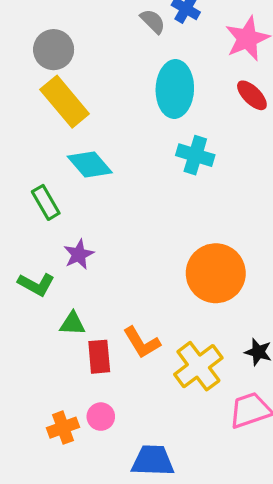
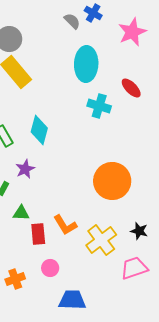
red ellipse: (252, 95) -> (131, 88), moved
cyan diamond: (90, 165) -> (39, 130), moved, turned 56
pink circle: (101, 417) -> (50, 268), moved

